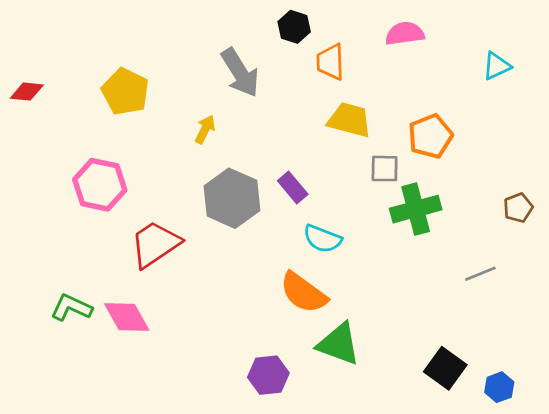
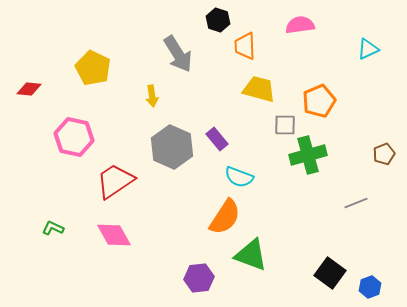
red diamond: (27, 92) -> (29, 89), moved
yellow arrow: (205, 129) -> (152, 96), turned 145
orange semicircle: (304, 293) -> (225, 217), turned -93
green L-shape: (71, 308) -> (53, 228), size x0.7
pink diamond: (127, 317) -> (114, 235), moved

